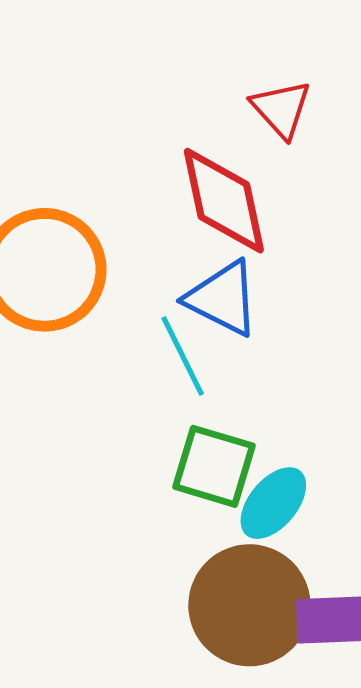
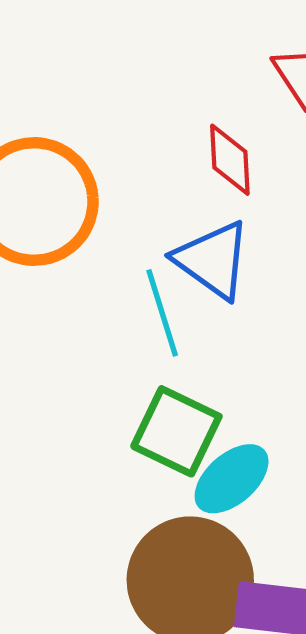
red diamond: (224, 201) -> (230, 160), size x0.6

